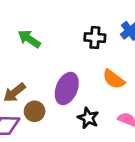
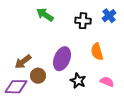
green arrow: (29, 39) -> (45, 15), moved
orange semicircle: (114, 79) -> (97, 52), turned 36

